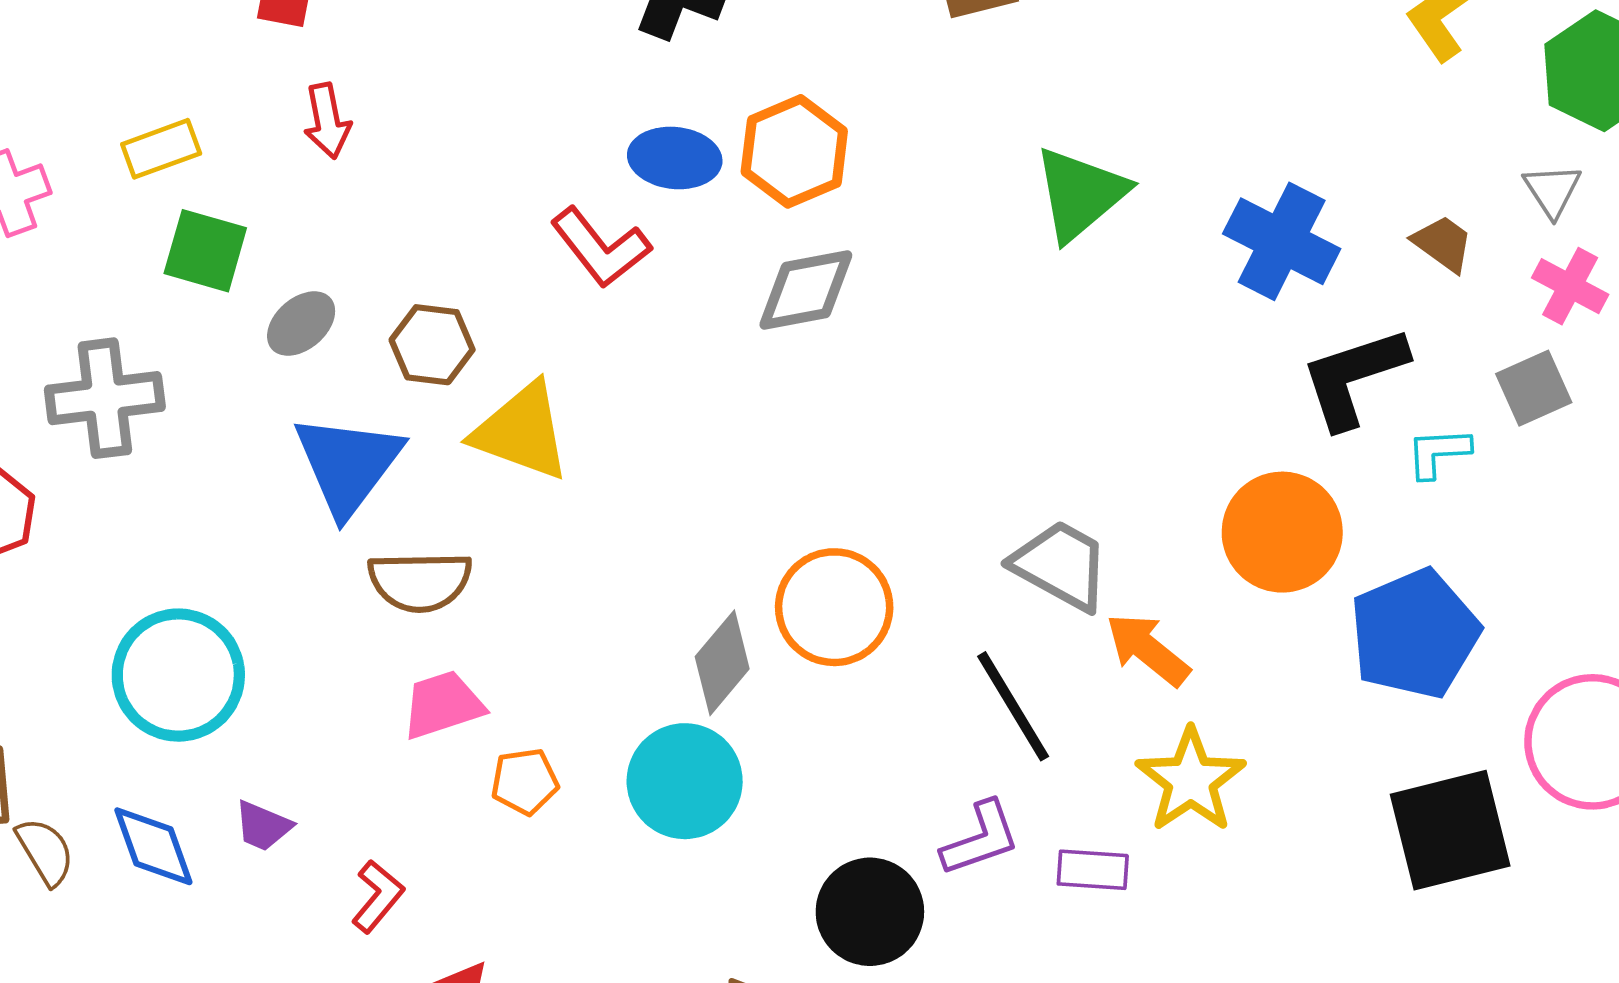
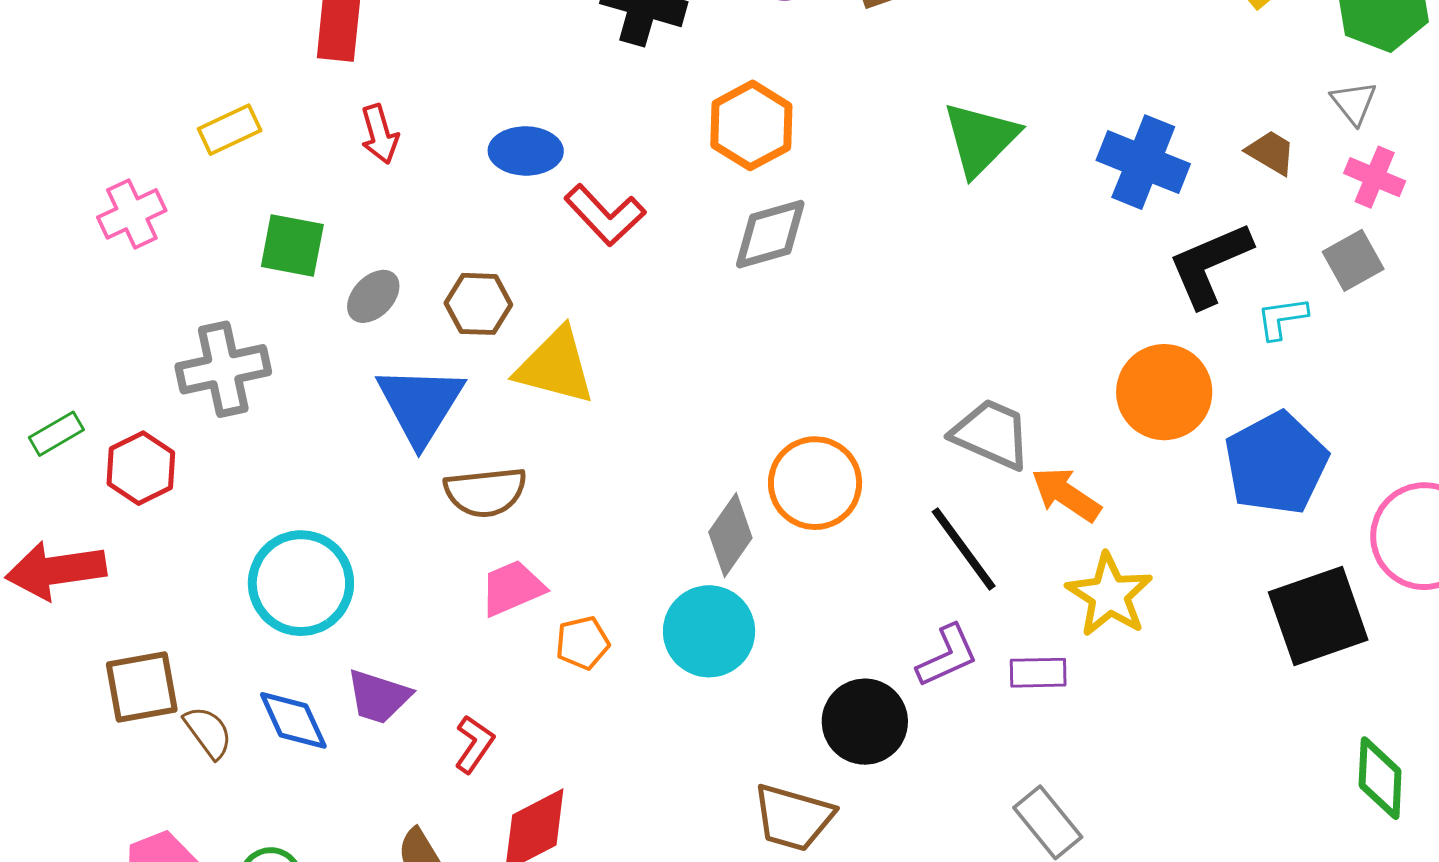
yellow rectangle: (161, 149) -> (230, 130), moved
blue ellipse: (675, 158) -> (526, 151), moved
purple trapezoid: (263, 826) -> (379, 697), size x1.4

